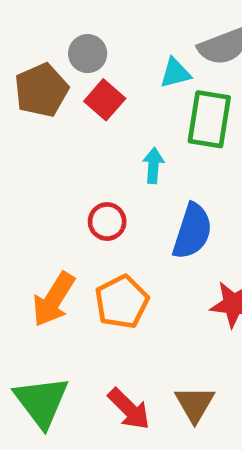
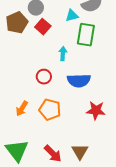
blue semicircle: (192, 231) -> (79, 81), turned 70
orange arrow: (54, 299) -> (22, 109), size x0.7
orange pentagon: (122, 302) -> (50, 110), turned -30

